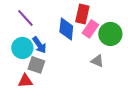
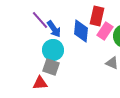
blue arrow: (39, 45) -> (54, 29), moved
cyan circle: (22, 48) -> (53, 50), moved

